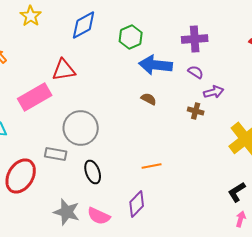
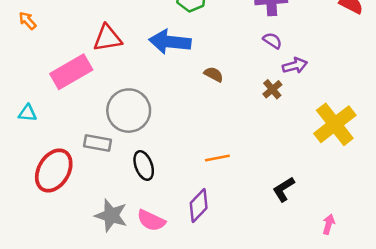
blue arrow: (156, 65) -> (170, 42), moved
brown cross: (196, 111) -> (272, 89), turned 35
black L-shape: (237, 192) -> (284, 189), moved

